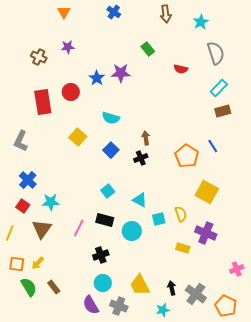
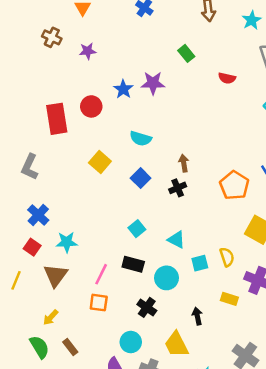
brown cross: (39, 57) -> (52, 37), moved
black cross: (101, 255) -> (147, 307), moved, turned -35
orange square: (17, 264) -> (99, 303), moved
black arrow: (172, 288) -> (197, 316), moved

